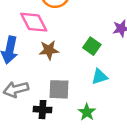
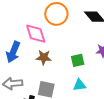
green square: (92, 46) -> (78, 60), turned 32

